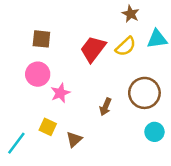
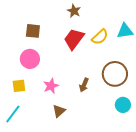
brown star: (131, 14) -> (74, 11), moved
pink star: (60, 93) -> (51, 86), moved
yellow square: (48, 127) -> (19, 86), moved, turned -32

